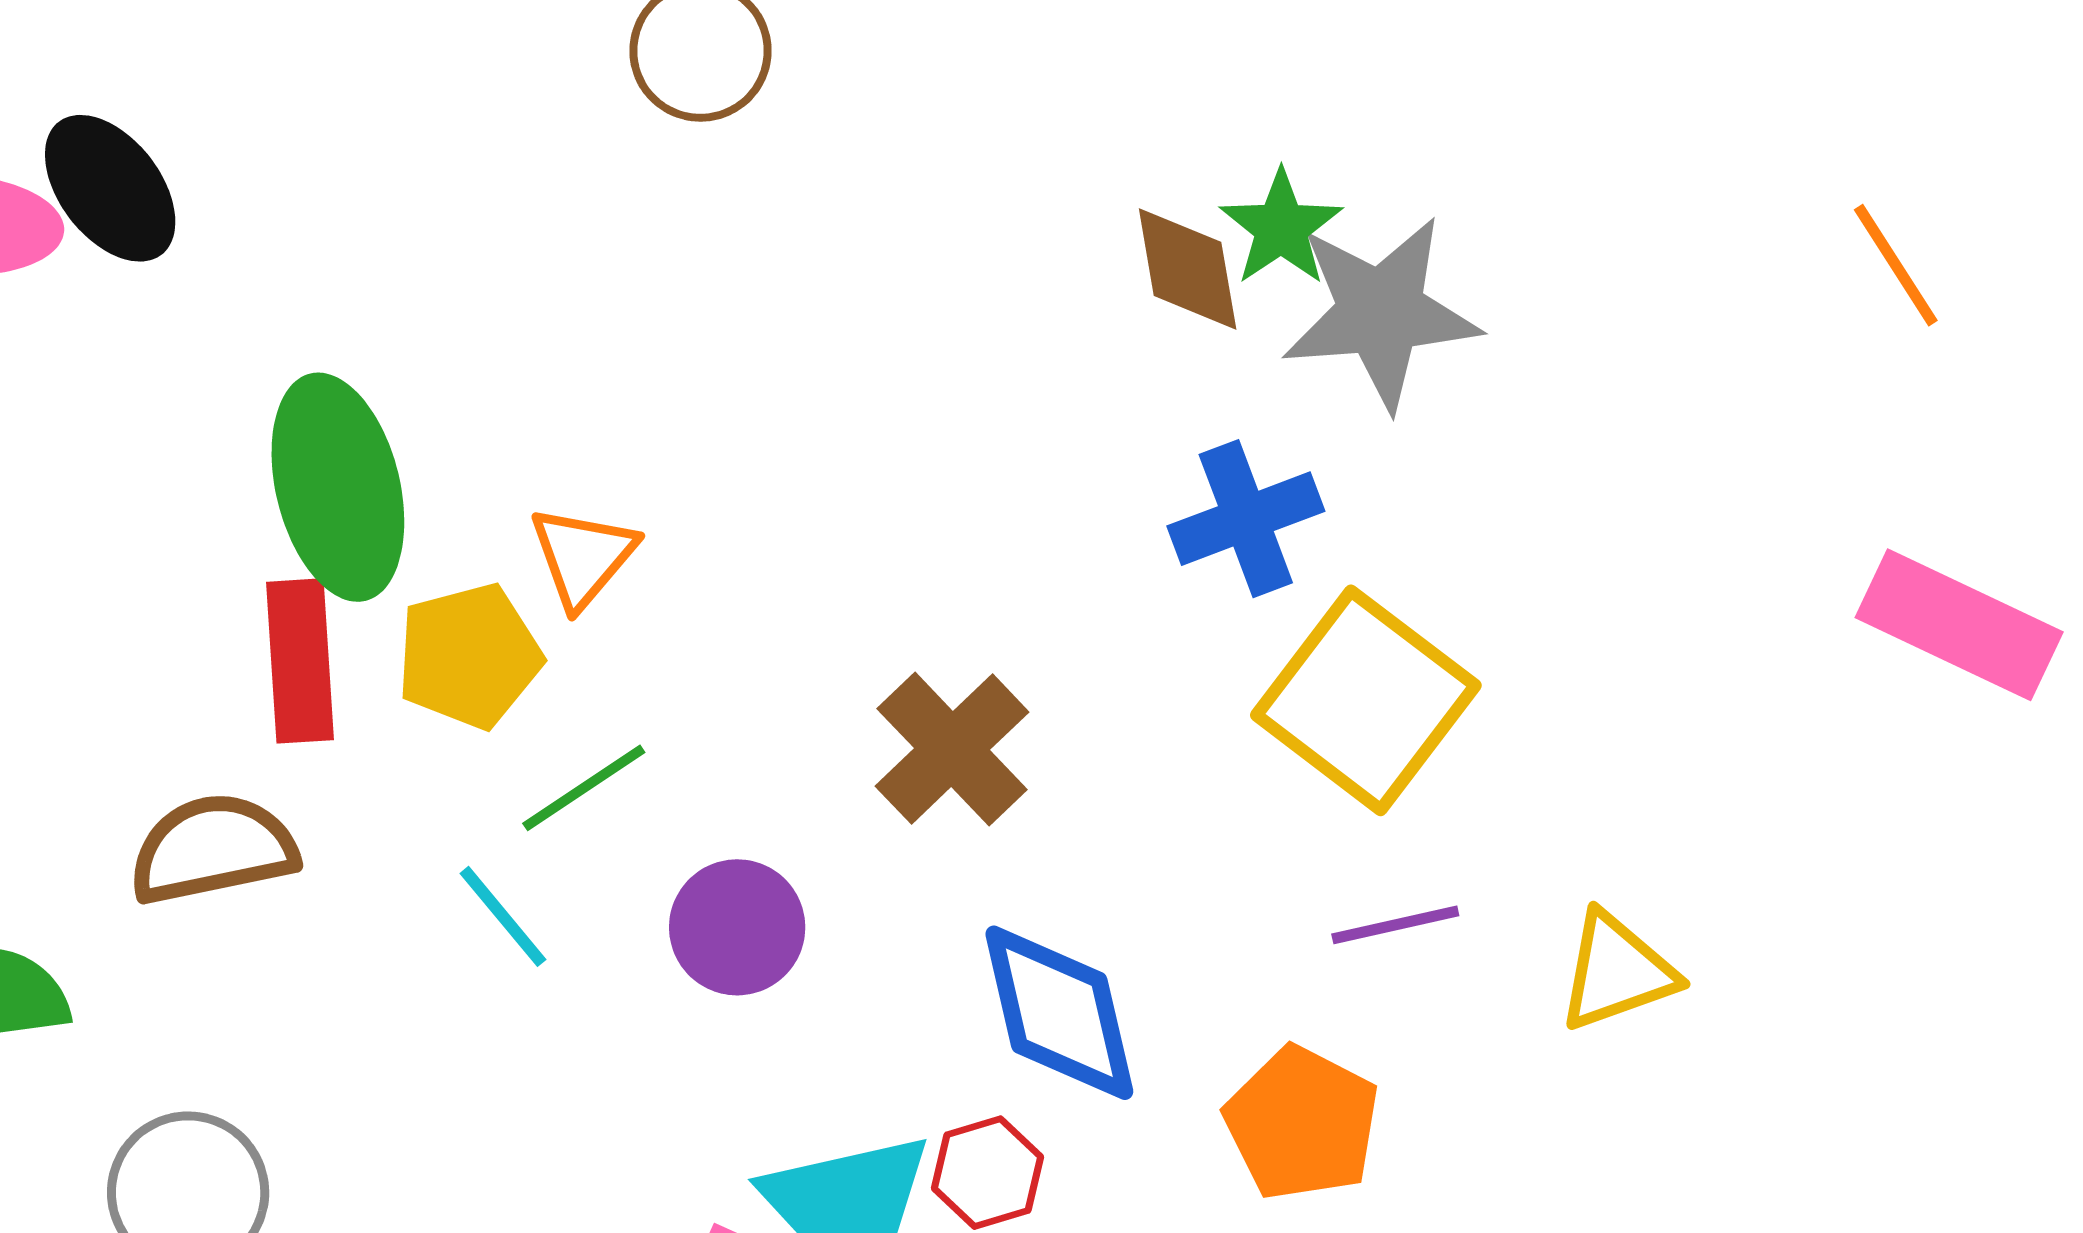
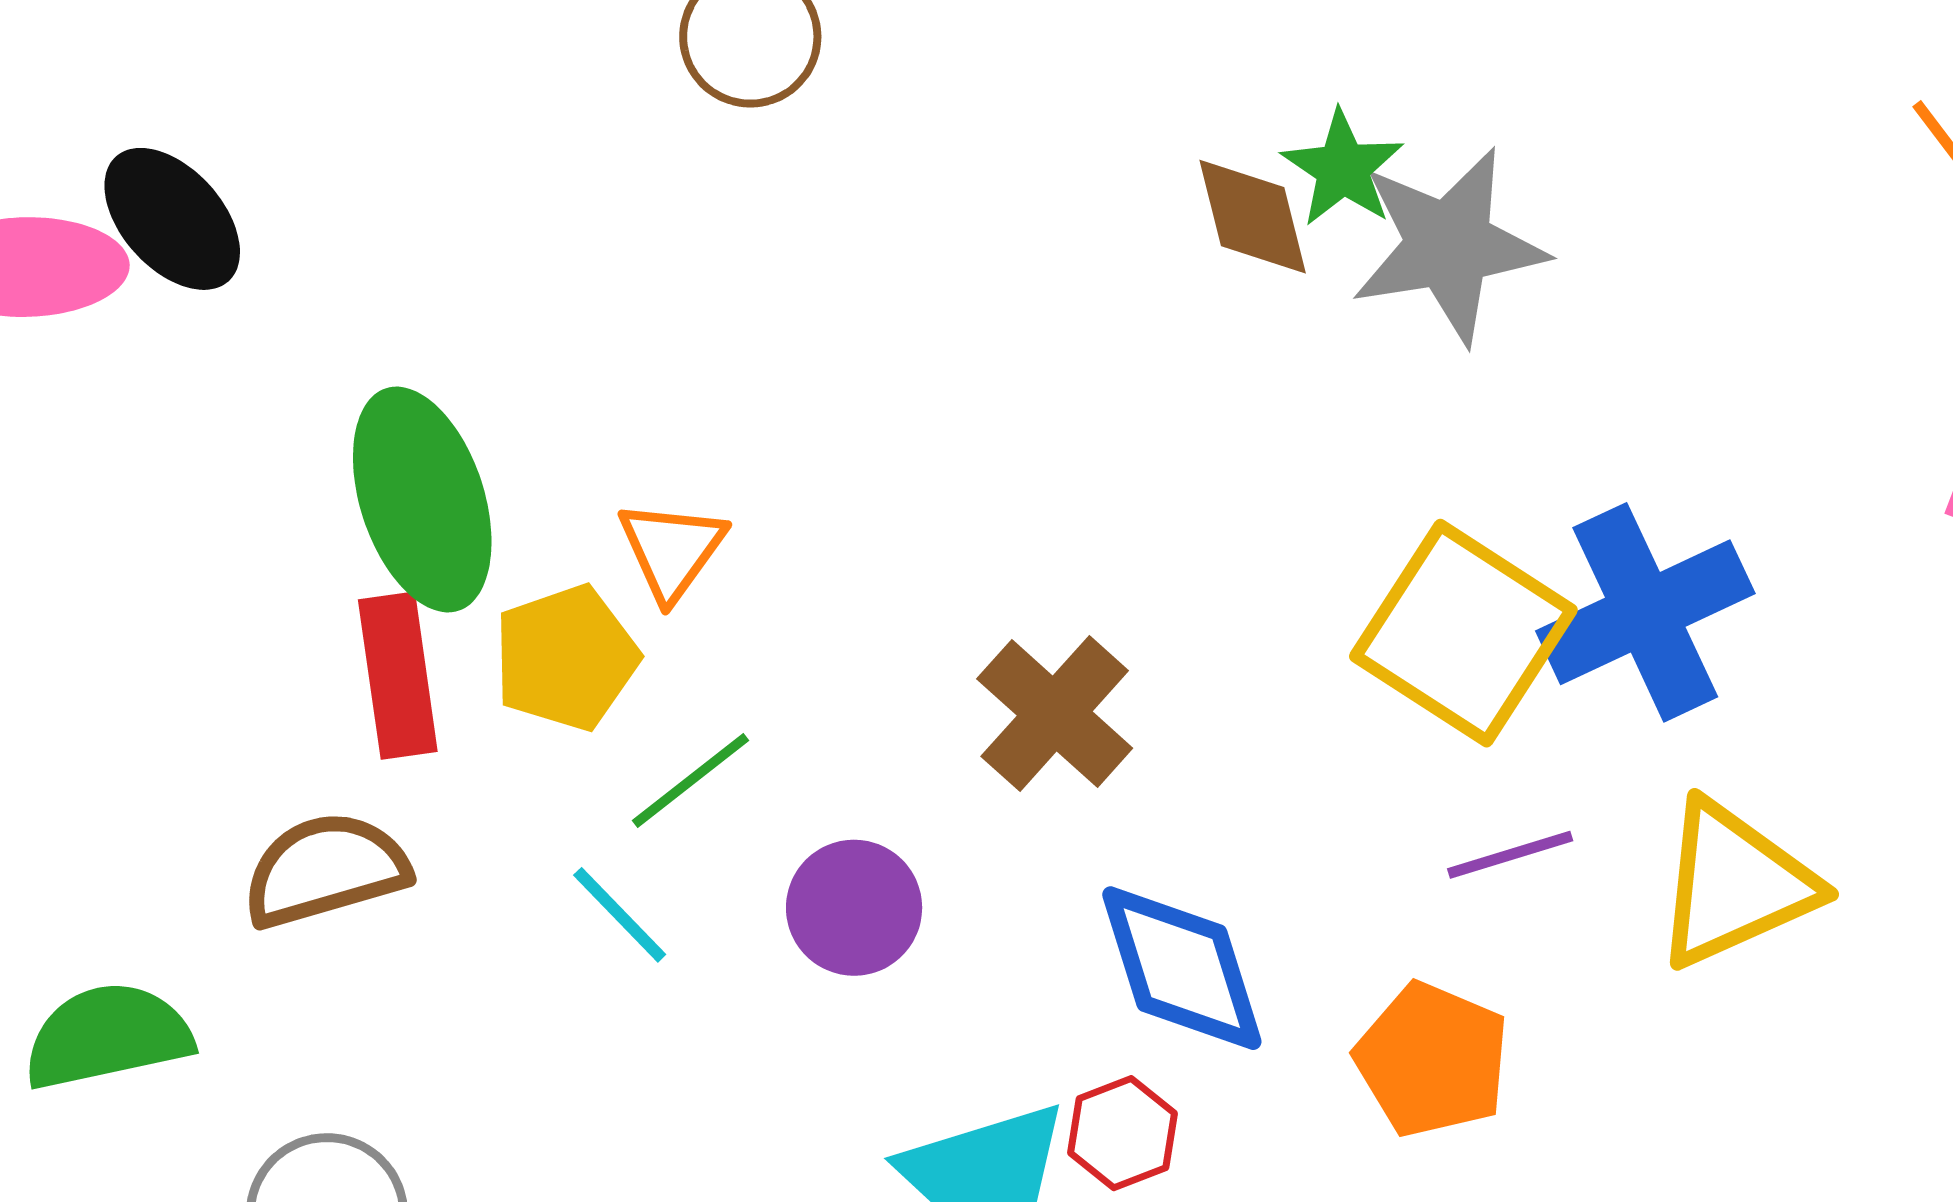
blue cross: (1246, 519) -> (1645, 612), moved, size x1.4
yellow triangle: (1617, 972) -> (1735, 884), size x1.4

